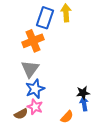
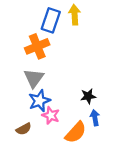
black star: (83, 93) -> (88, 96), moved
pink star: (35, 107) -> (51, 115), moved
orange semicircle: (67, 117) -> (76, 132), size x1.5

